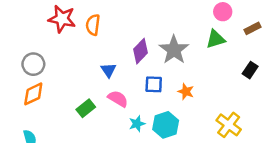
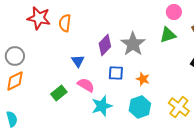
cyan star: (137, 124) -> (102, 106), size x1.5
cyan hexagon: (166, 125) -> (140, 107), moved

